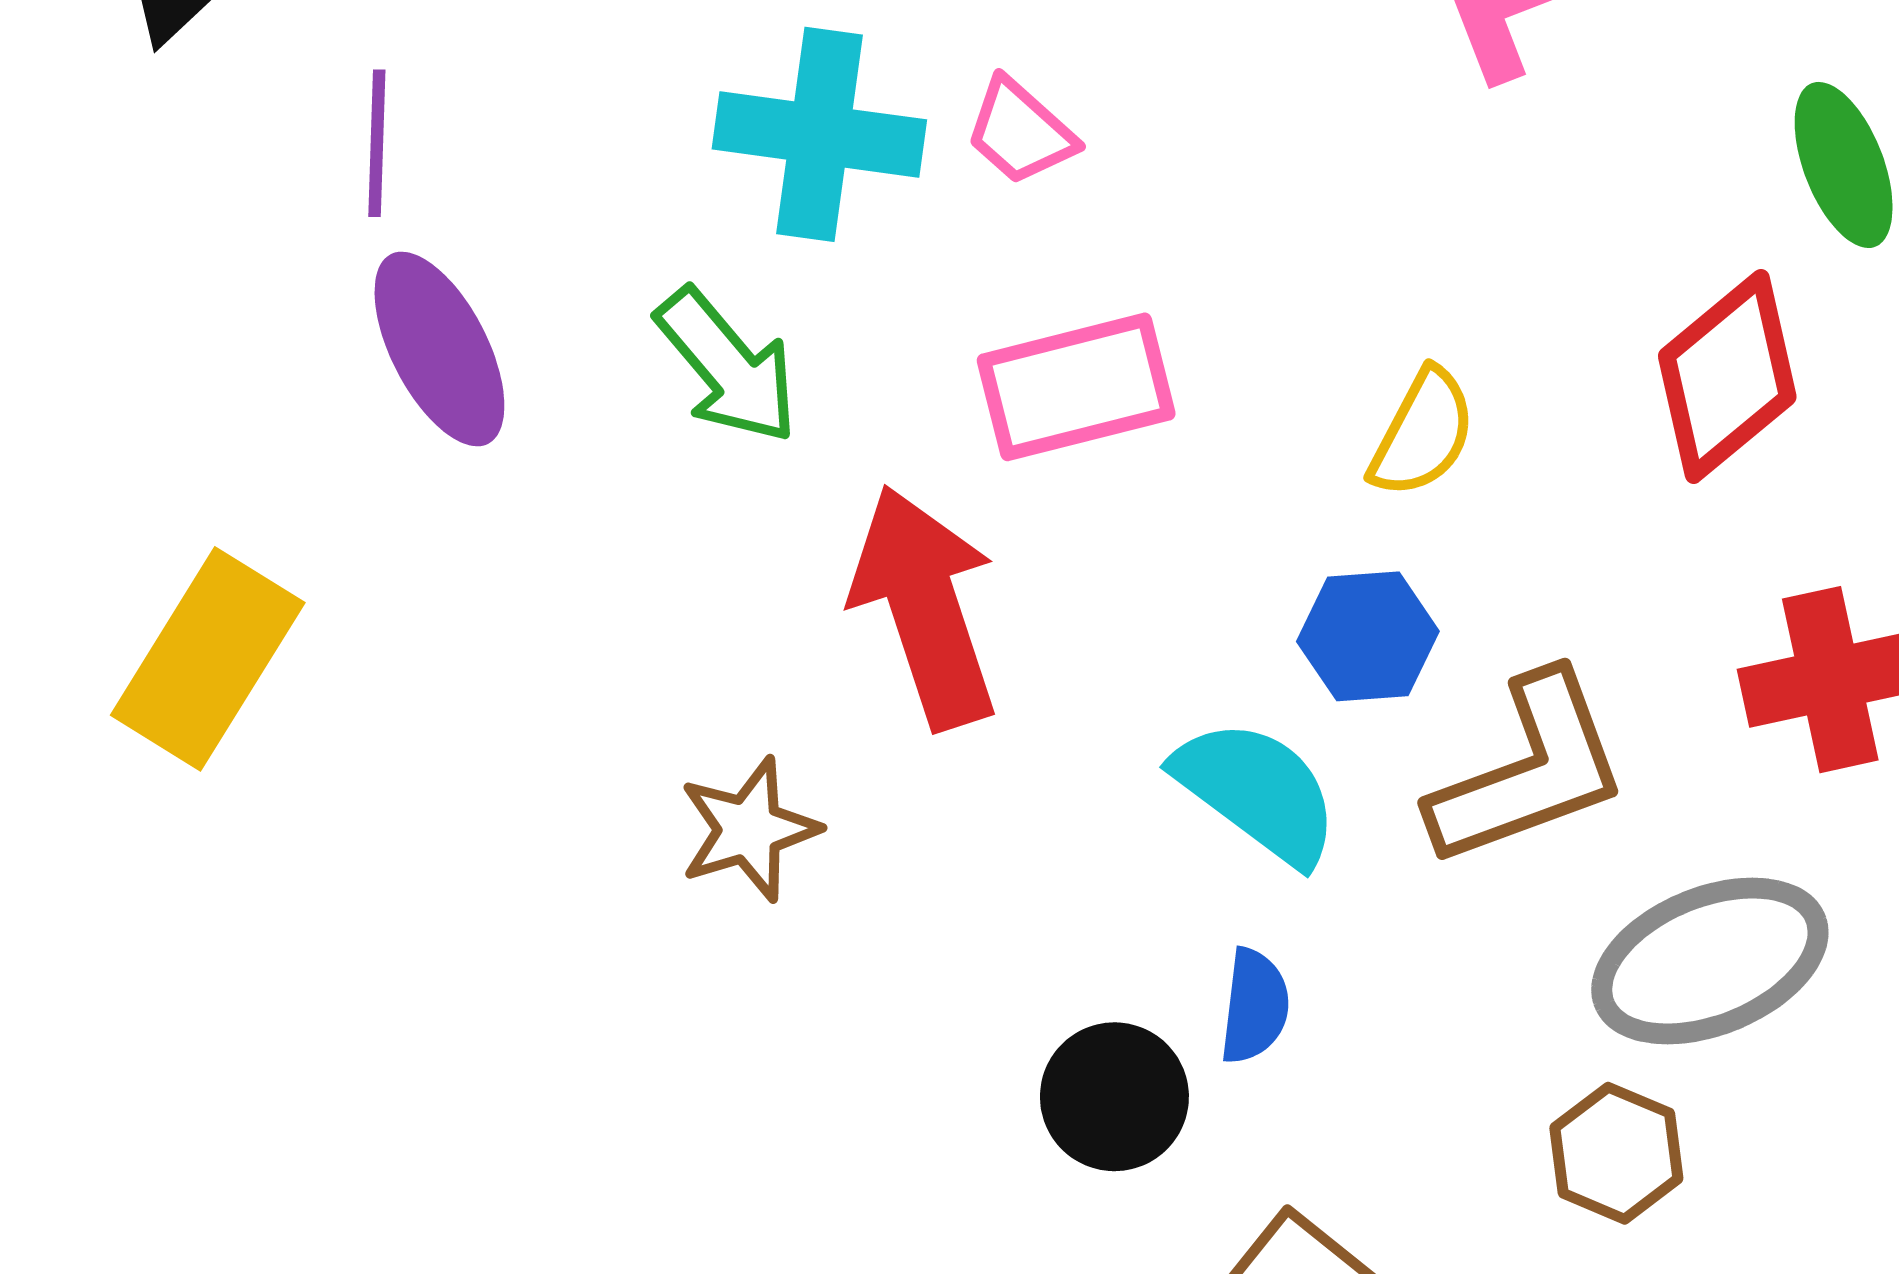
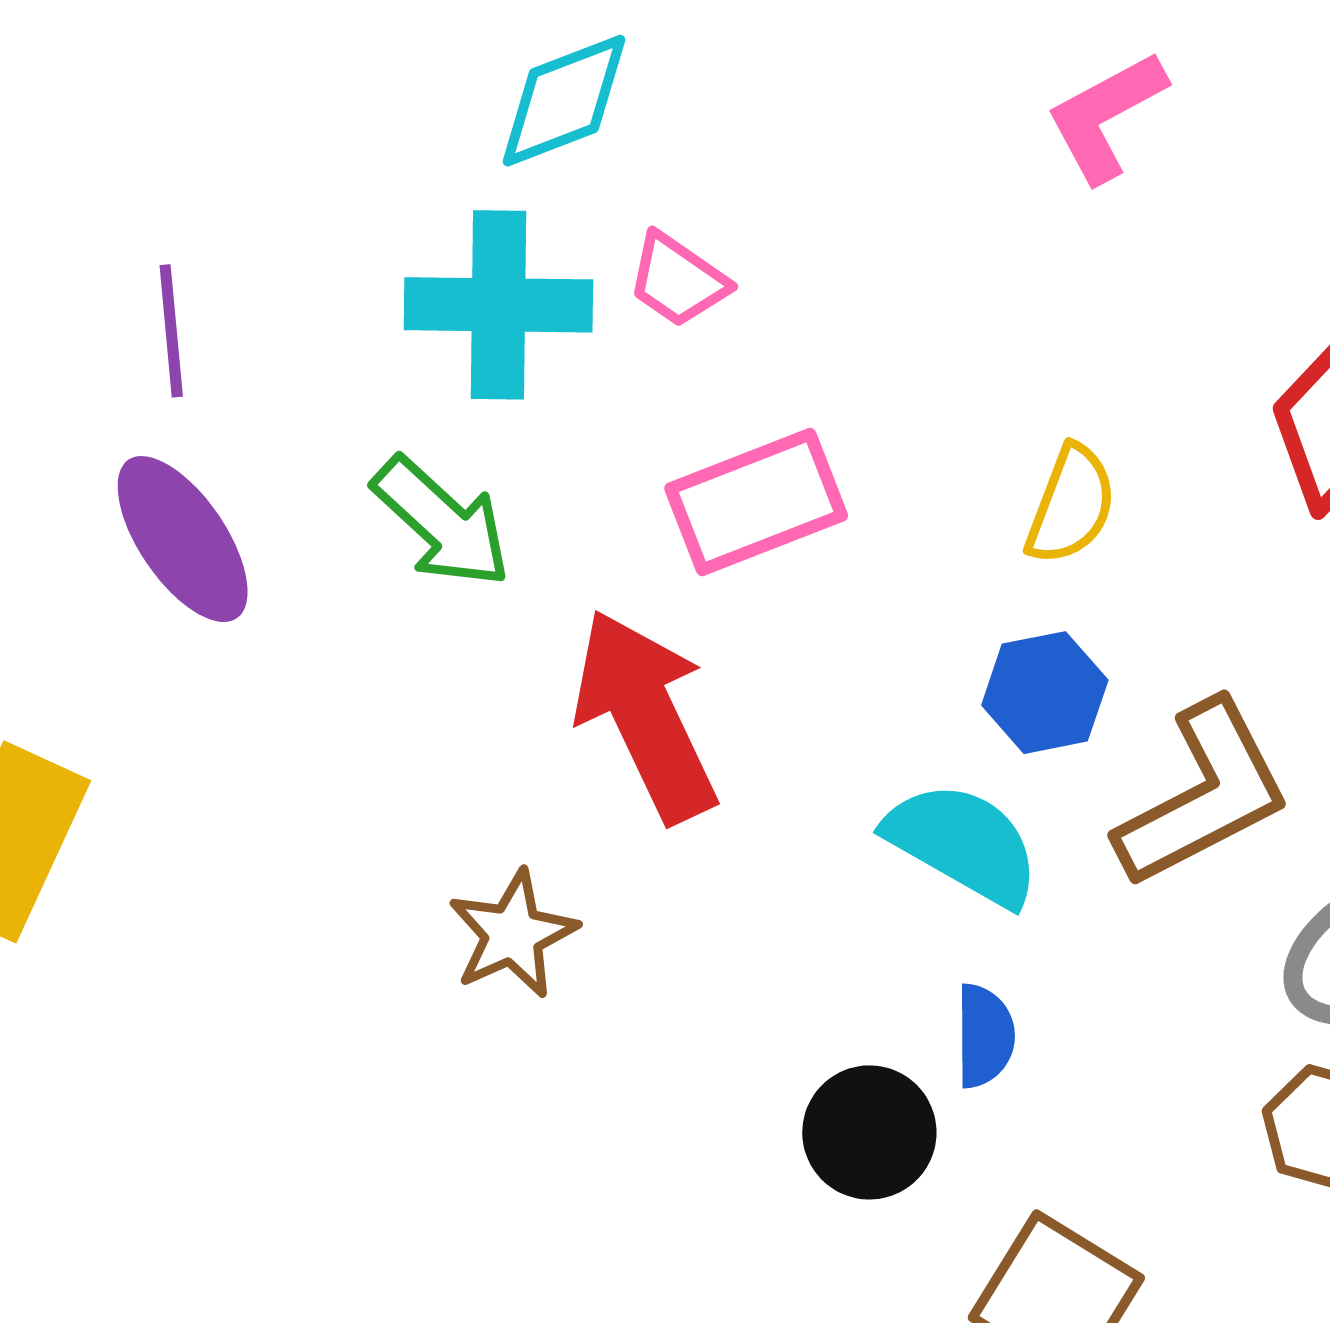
purple line: (377, 143) -> (171, 331), moved

